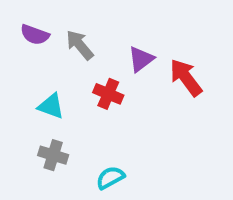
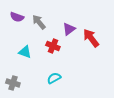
gray cross: (53, 155) -> (13, 83), moved
cyan semicircle: (110, 178) -> (54, 78), moved

